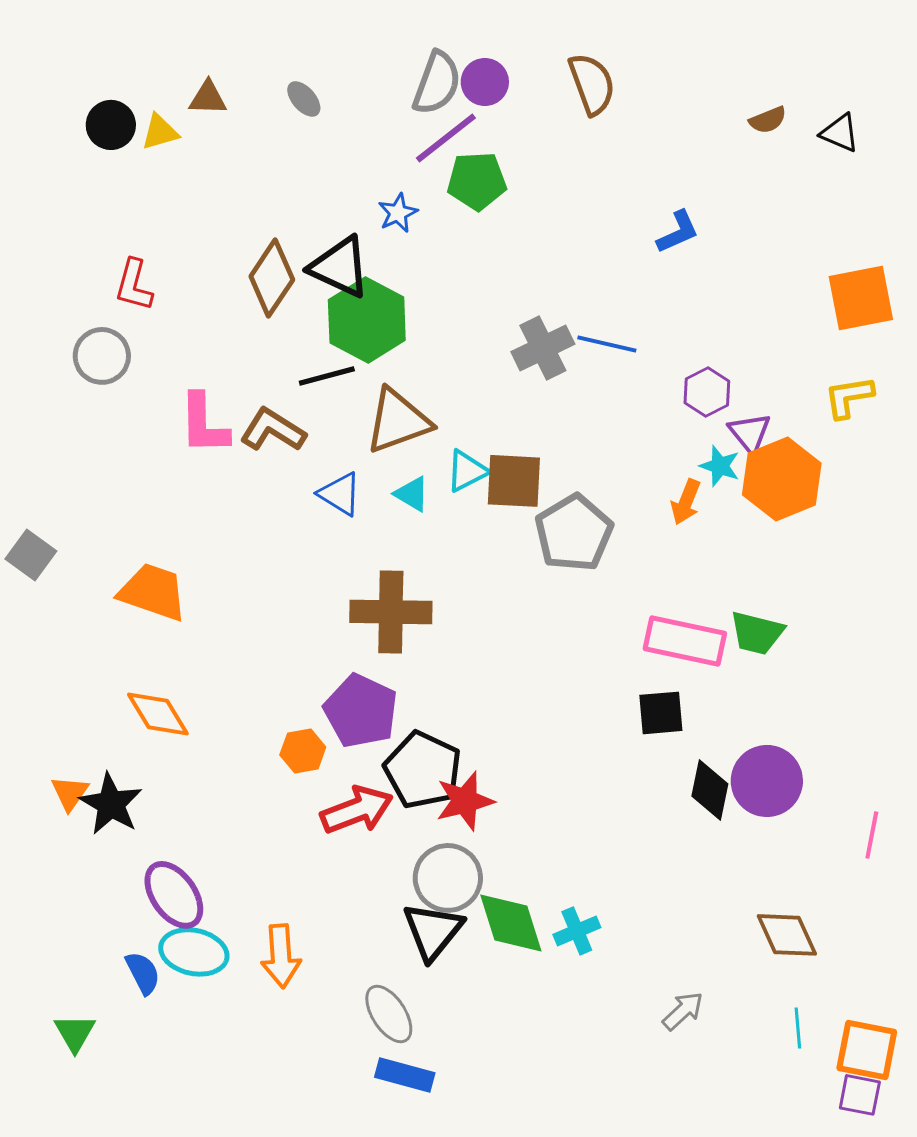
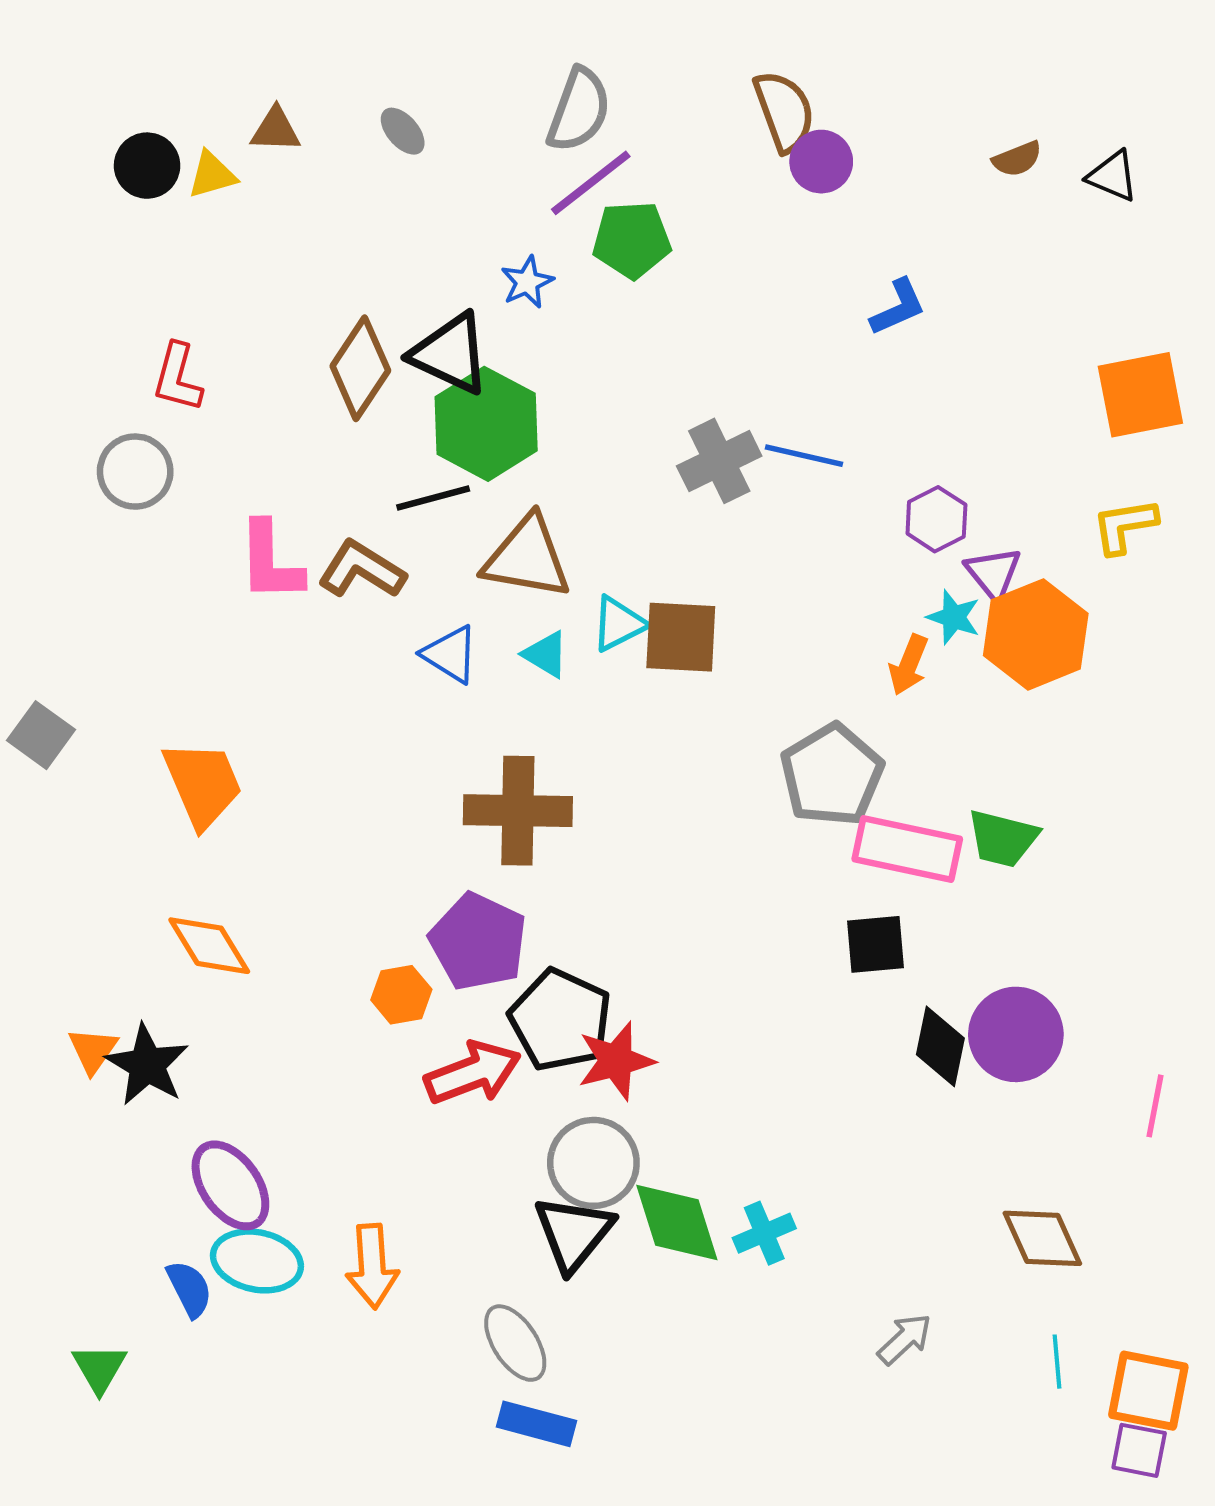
purple circle: (485, 82) -> (821, 162), moved
brown triangle: (398, 421) -> (527, 558), turned 30
gray pentagon: (574, 533) -> (832, 775), moved
orange trapezoid: (153, 592) -> (203, 784), turned 48

